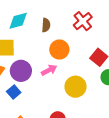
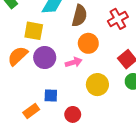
brown semicircle: (46, 25) -> (79, 16), size x1.5
blue square: (14, 92) -> (51, 95), moved, turned 32

